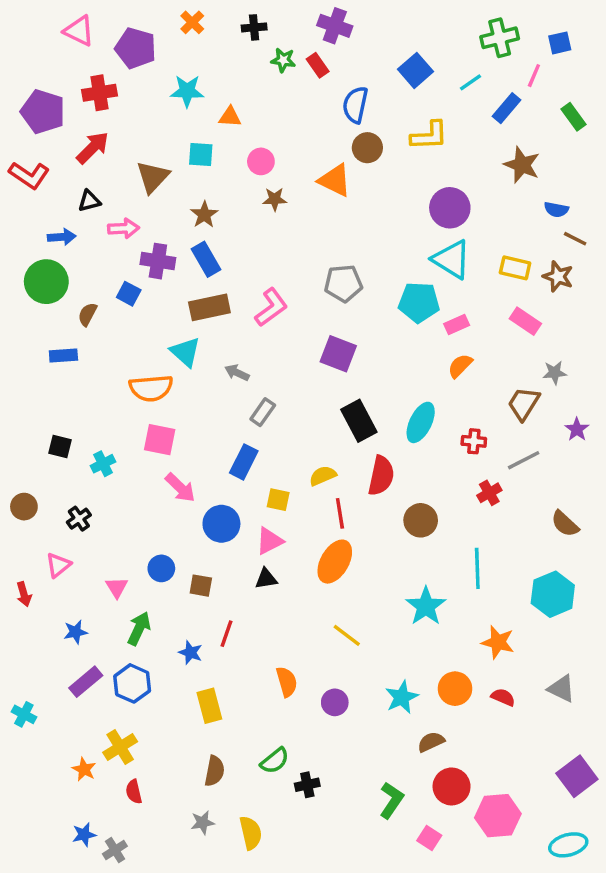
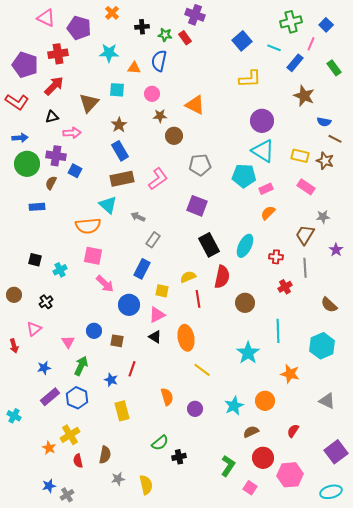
black cross: (254, 27) -> (142, 27), moved
blue square: (560, 43) -> (326, 25), turned -32
cyan line: (470, 82) -> (274, 48), turned 56
blue semicircle: (355, 105) -> (159, 61), moved
brown circle: (367, 148) -> (174, 136), moved
blue arrow: (62, 237) -> (20, 138), moved
purple cross: (158, 261) -> (56, 156), moved
gray line: (524, 460) -> (305, 268), turned -66
orange ellipse: (335, 562) -> (186, 338), moved, turned -40
black triangle: (266, 579) -> (155, 337), turned 40
red semicircle: (503, 697) -> (293, 431), moved, turned -80
brown semicircle: (215, 771) -> (105, 455), moved

